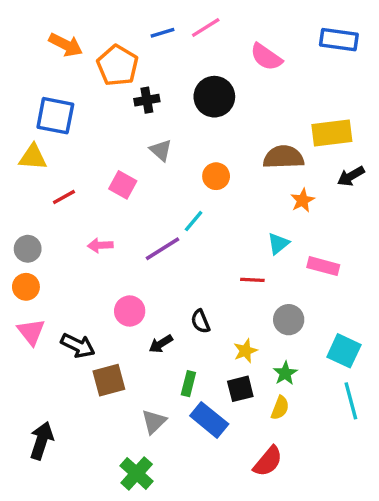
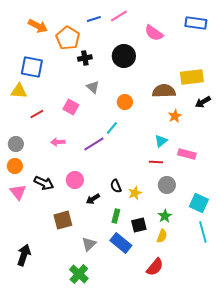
red line: (252, 280) -> (156, 162), moved
black arrow: (78, 346) -> (44, 183), moved
yellow star: (245, 351) -> (135, 193), moved
green rectangle: (188, 384) -> (116, 216), moved

